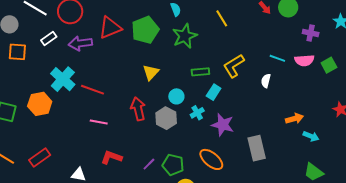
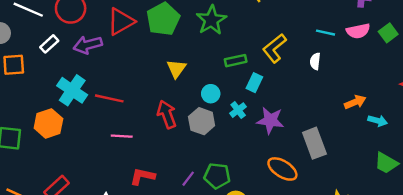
orange ellipse: (211, 159) -> (282, 169), moved

